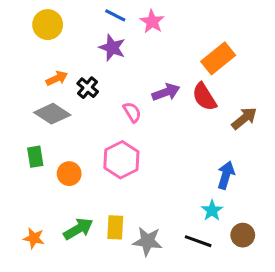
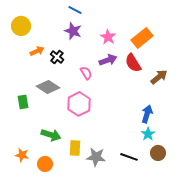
pink star: (152, 22) -> (108, 37), moved
yellow circle: (48, 25) -> (21, 26), moved
gray diamond: (52, 114) -> (48, 87), moved
orange circle: (69, 174) -> (45, 164), moved
cyan star: (212, 210) -> (148, 134), moved
green arrow: (78, 229) -> (51, 135), moved, turned 48

